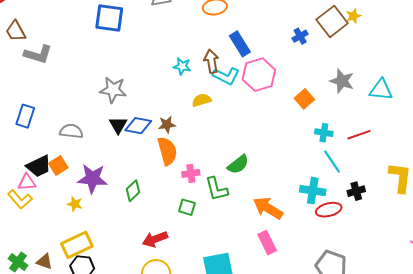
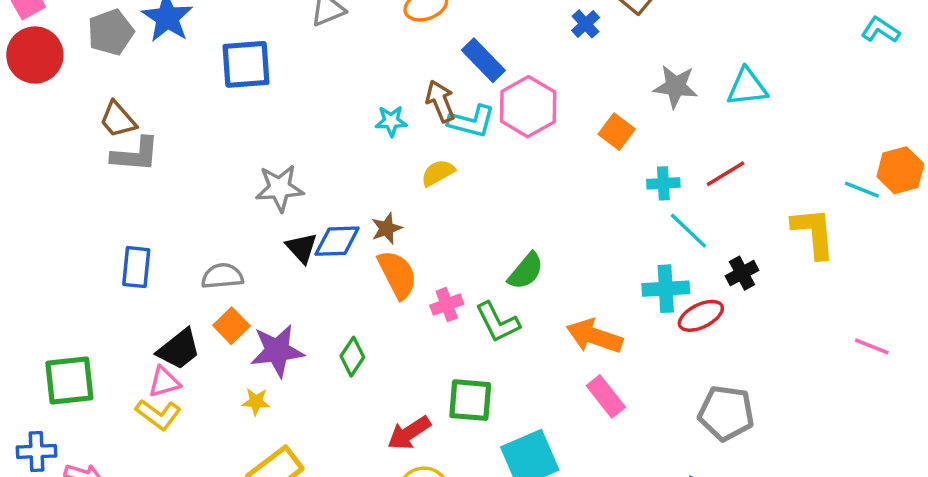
brown trapezoid: (16, 31) -> (118, 120), moved
orange square: (58, 165) -> (231, 326), moved
green square: (187, 207) -> (470, 400), moved, size x1.5

